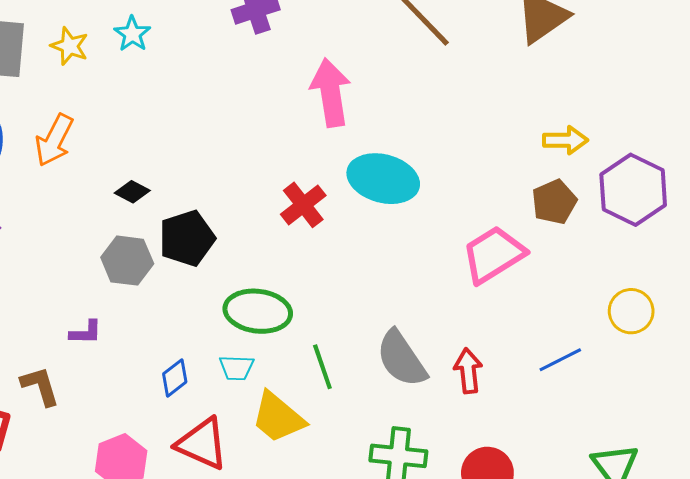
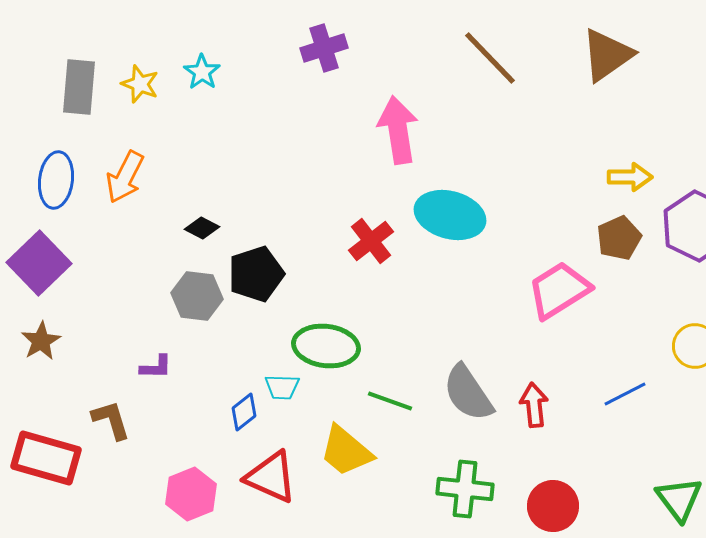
green line: (322, 367) -> (390, 401), turned -51
cyan trapezoid: (236, 368) -> (282, 387), moved

